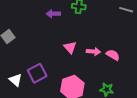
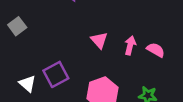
pink arrow: (93, 52) -> (130, 45), turned -80

